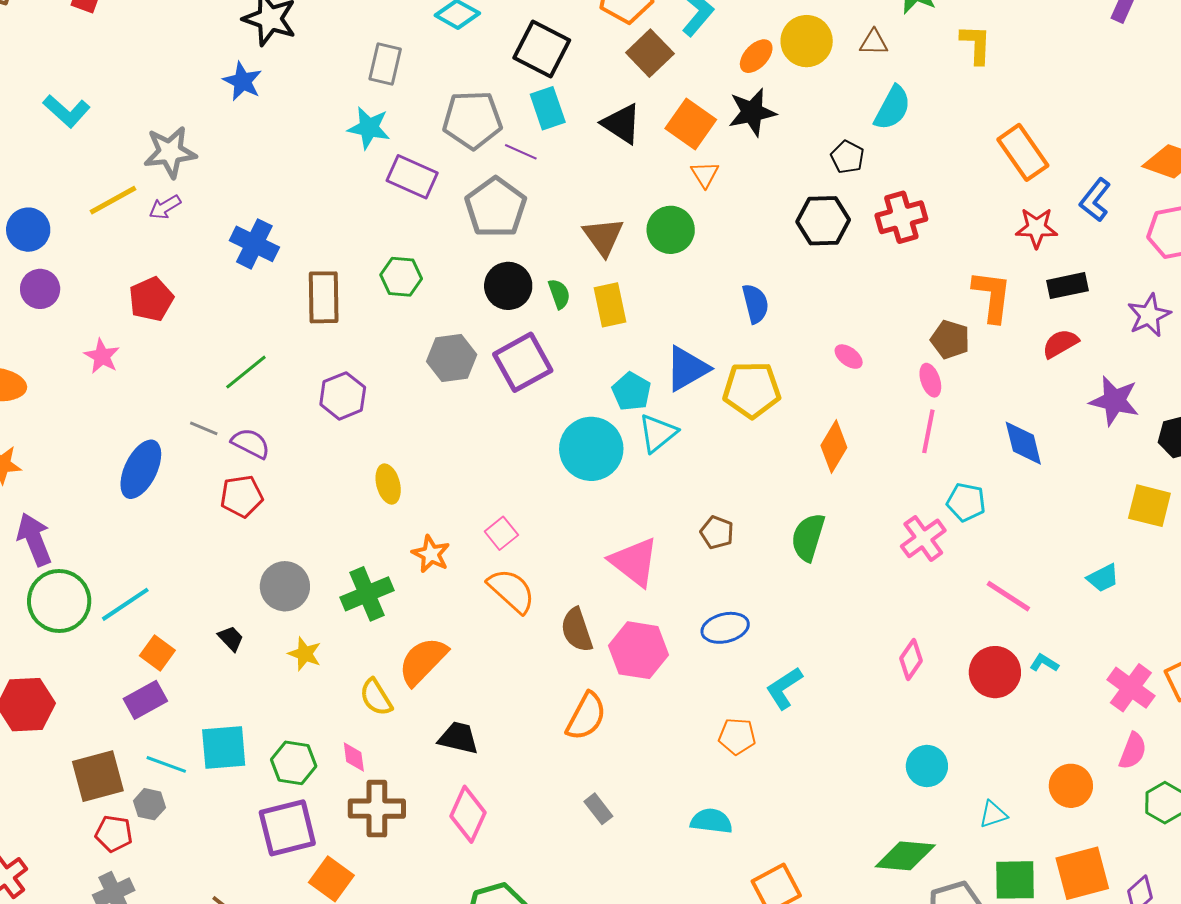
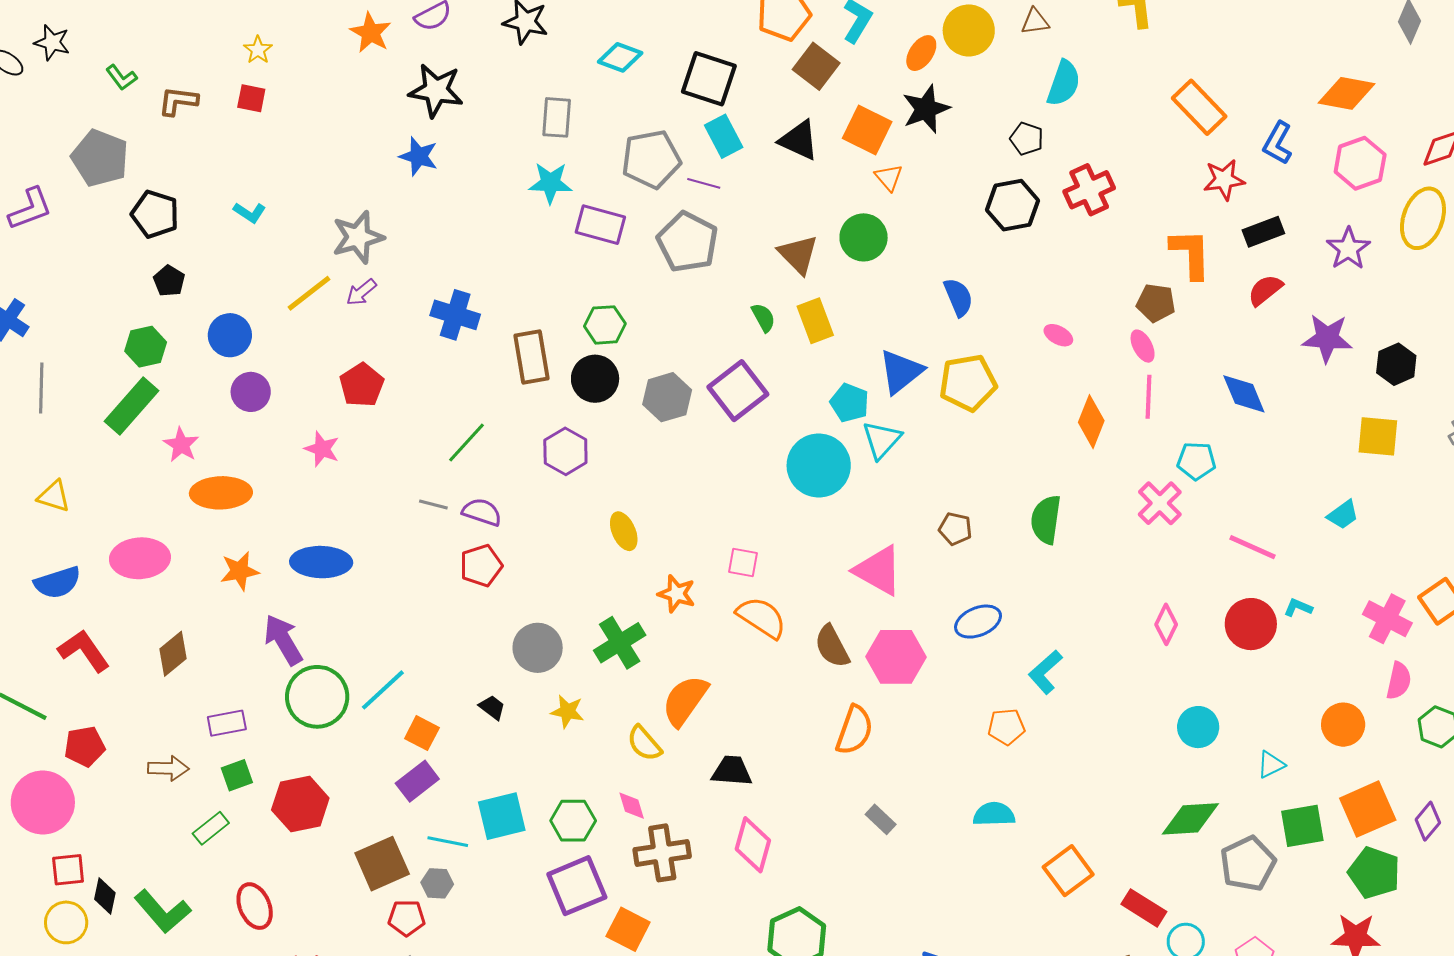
cyan L-shape: (67, 111) -> (250, 212), size x0.7
black circle: (508, 286) -> (595, 379), moved
orange diamond: (834, 446) -> (1091, 422), moved
blue ellipse: (141, 469) -> (321, 562), moved, turned 74
pink square: (501, 533) -> (743, 563), turned -32

